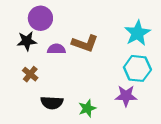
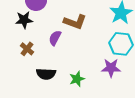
purple semicircle: (56, 49) -> (55, 38), moved, turned -63

